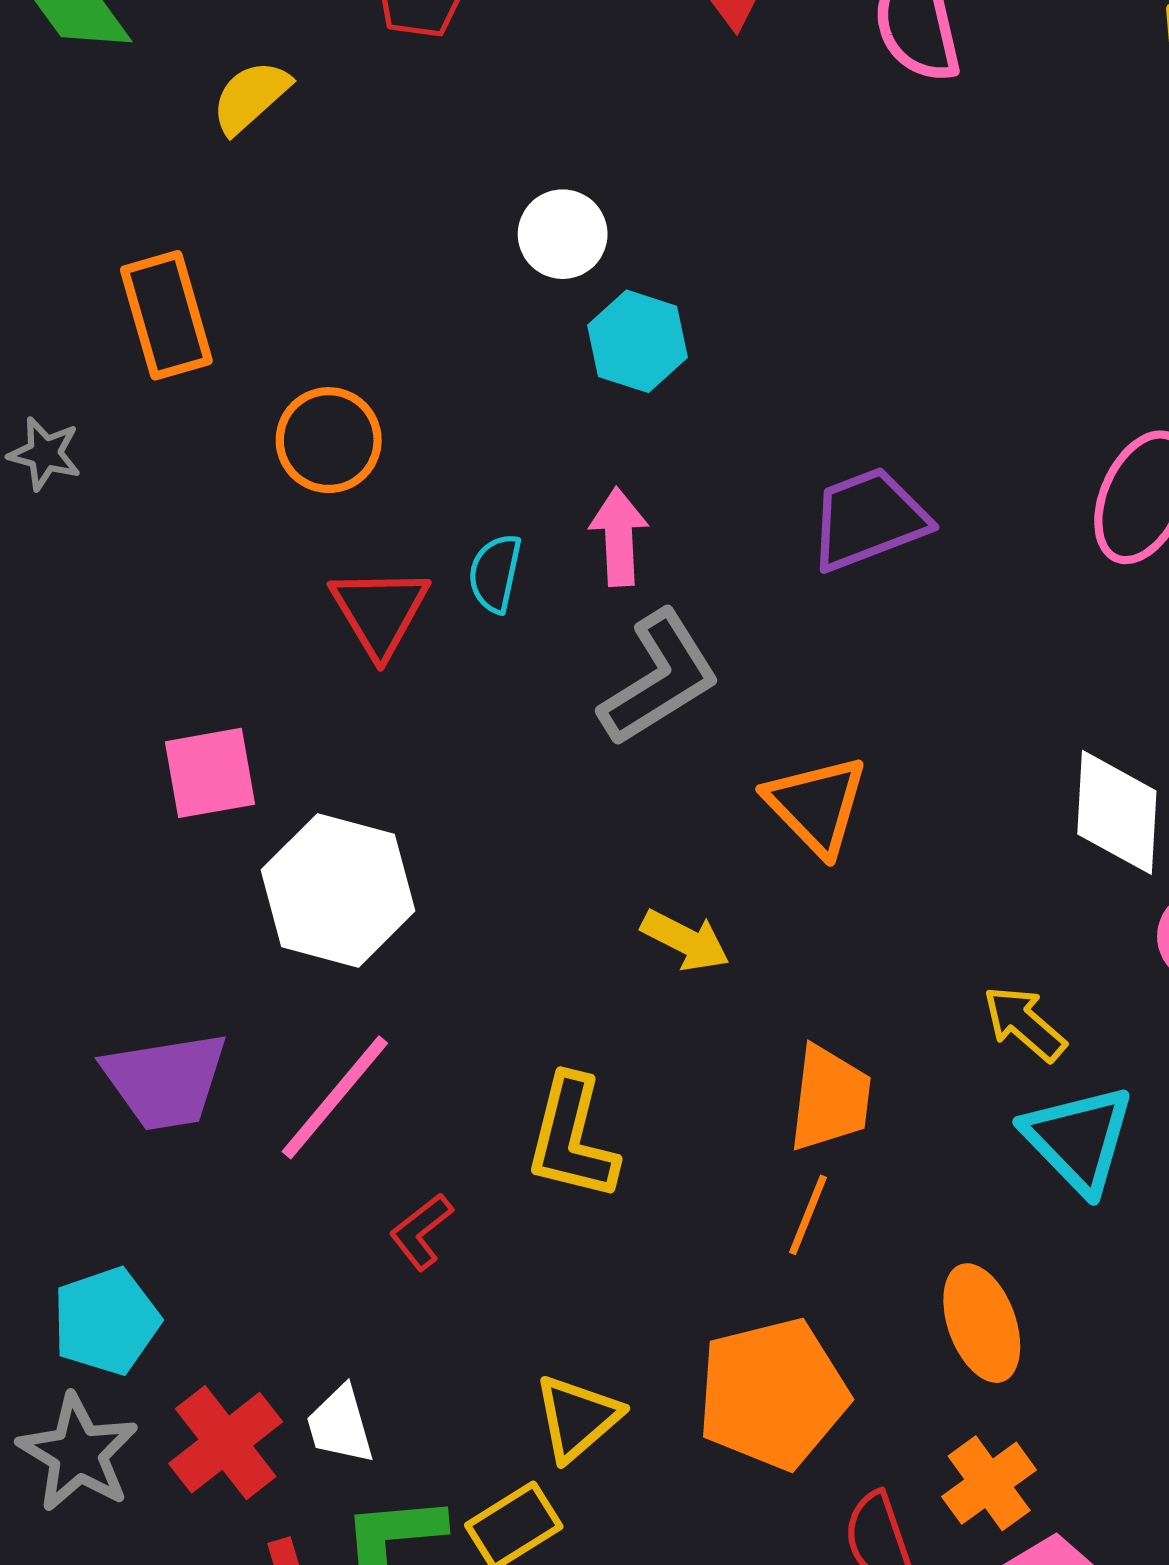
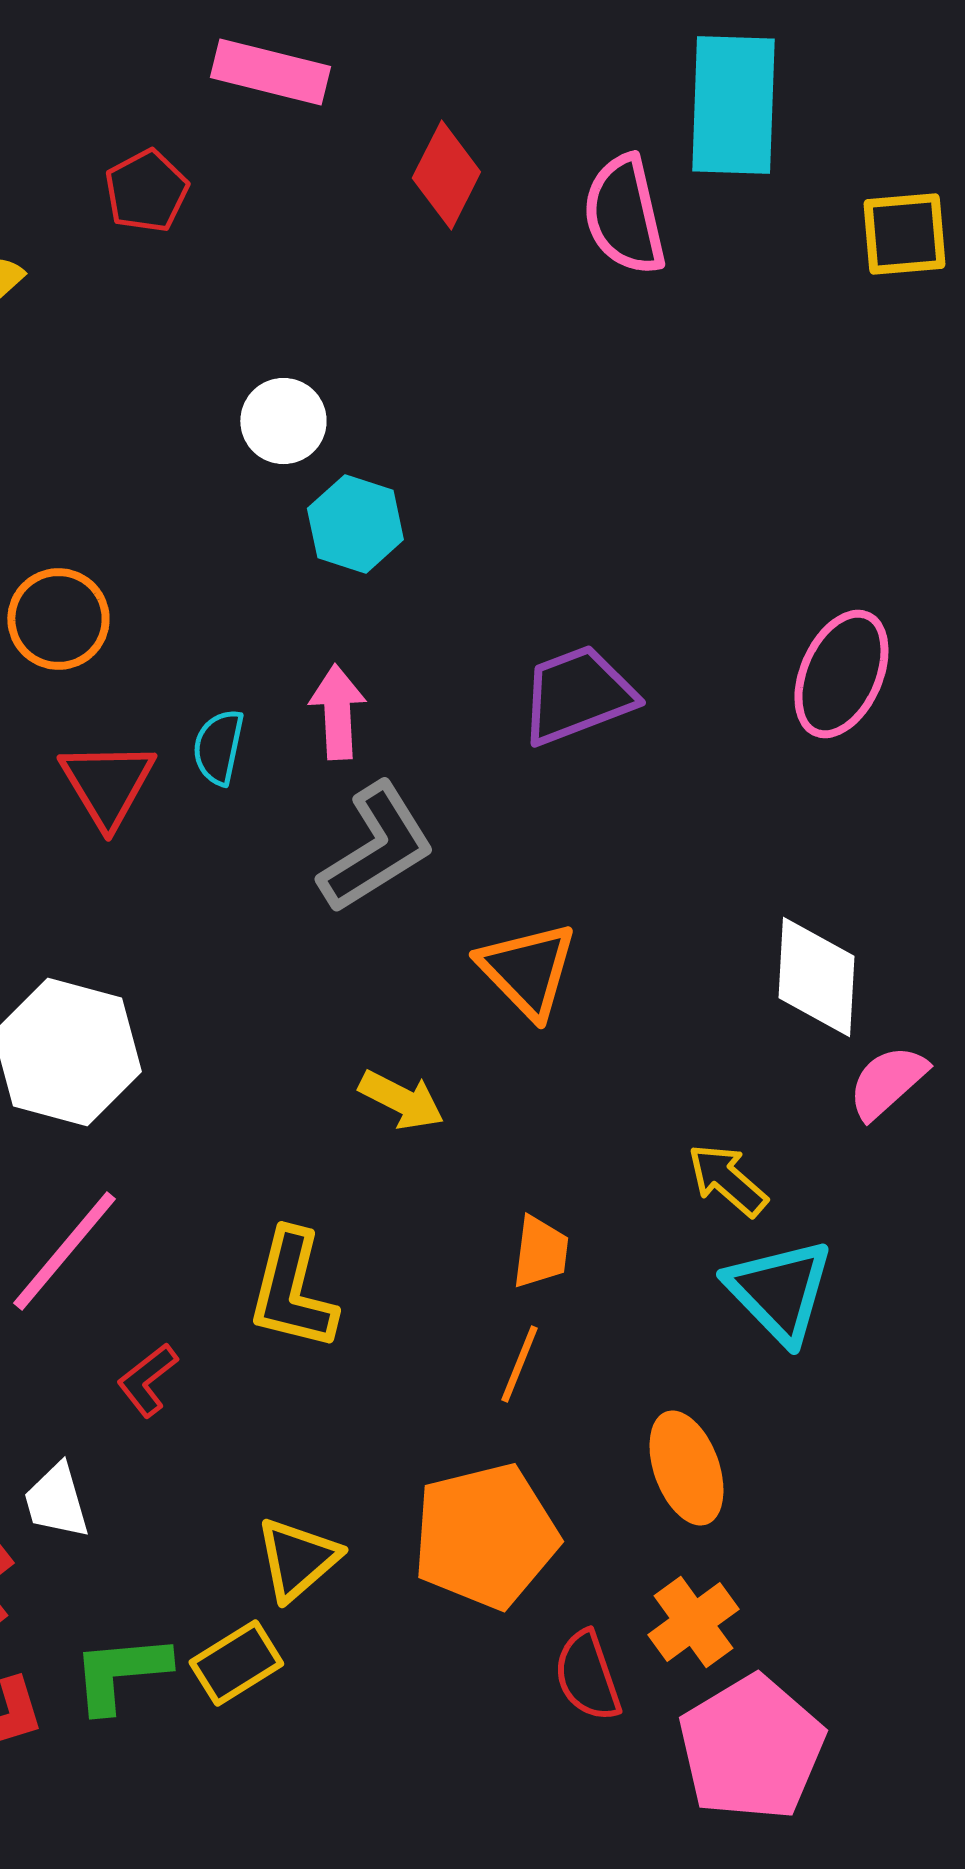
orange trapezoid: (830, 1098) -> (540, 1252), size x0.7
white trapezoid: (340, 1425) -> (56, 1501), moved

